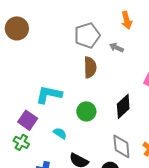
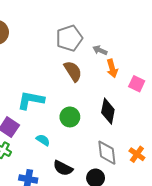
orange arrow: (127, 20) -> (112, 68), moved
brown semicircle: (90, 67) -> (73, 71), turned -30
black diamond: (123, 106) -> (108, 111), turned -35

